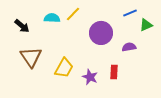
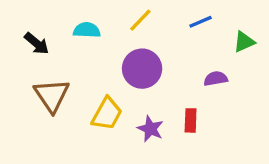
blue line: (130, 13) -> (201, 22), moved
yellow line: (73, 14) -> (140, 20), moved
purple circle: (101, 33) -> (142, 69), moved

